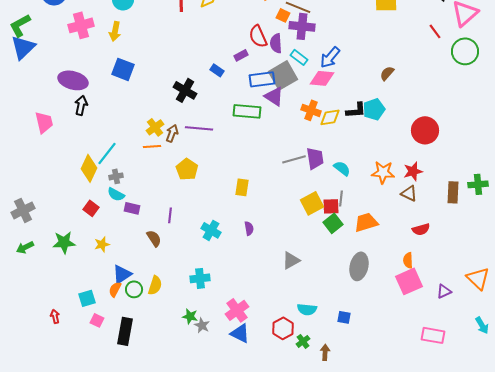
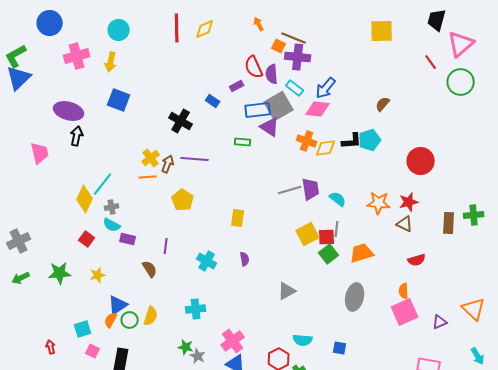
green rectangle: (247, 111) -> (243, 142), size x0.6

